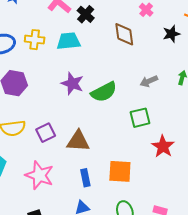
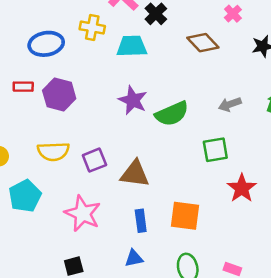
brown diamond: (124, 34) -> (203, 43), turned -40
yellow cross: (35, 40) -> (92, 28), moved

